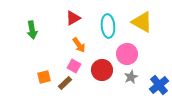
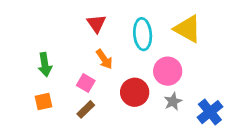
red triangle: (73, 18) -> (96, 24), turned -35
green arrow: (32, 30) -> (45, 64), moved
pink square: (74, 66) -> (86, 83), moved
orange square: (44, 77) -> (43, 101), moved

